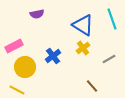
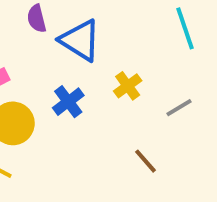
purple semicircle: (37, 14) -> (37, 19), turned 88
blue triangle: (83, 25) -> (80, 40), moved

